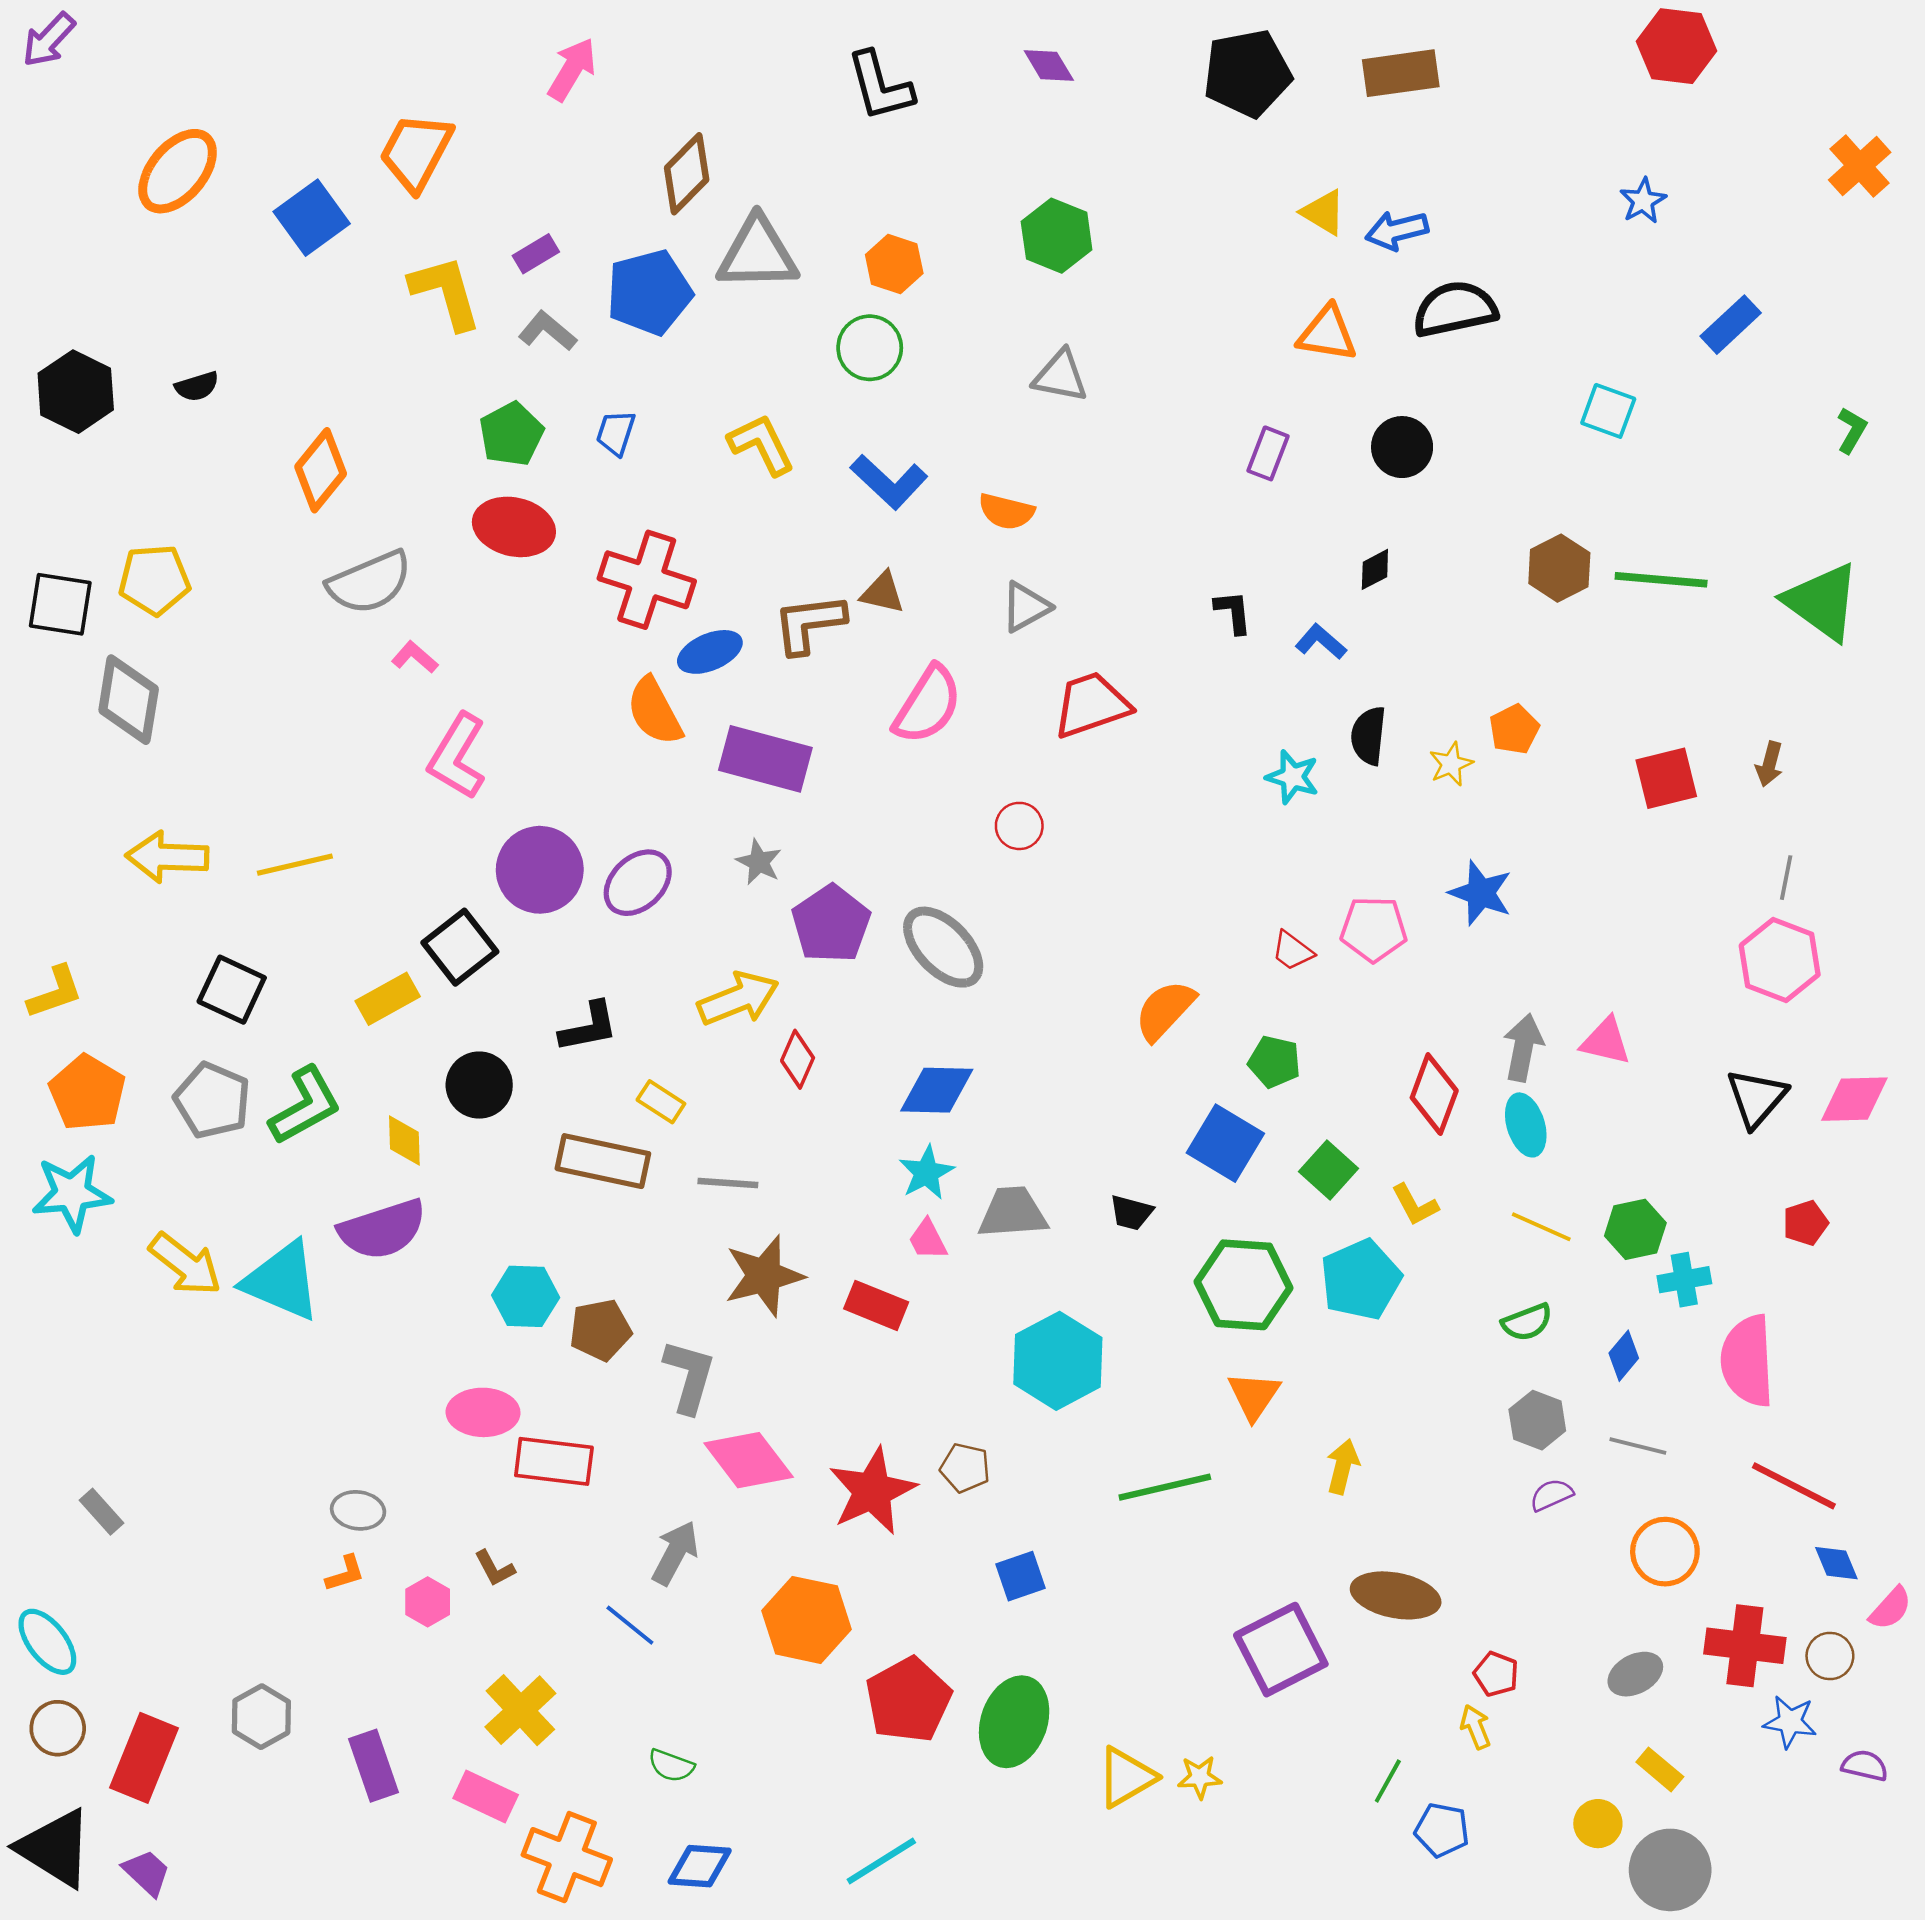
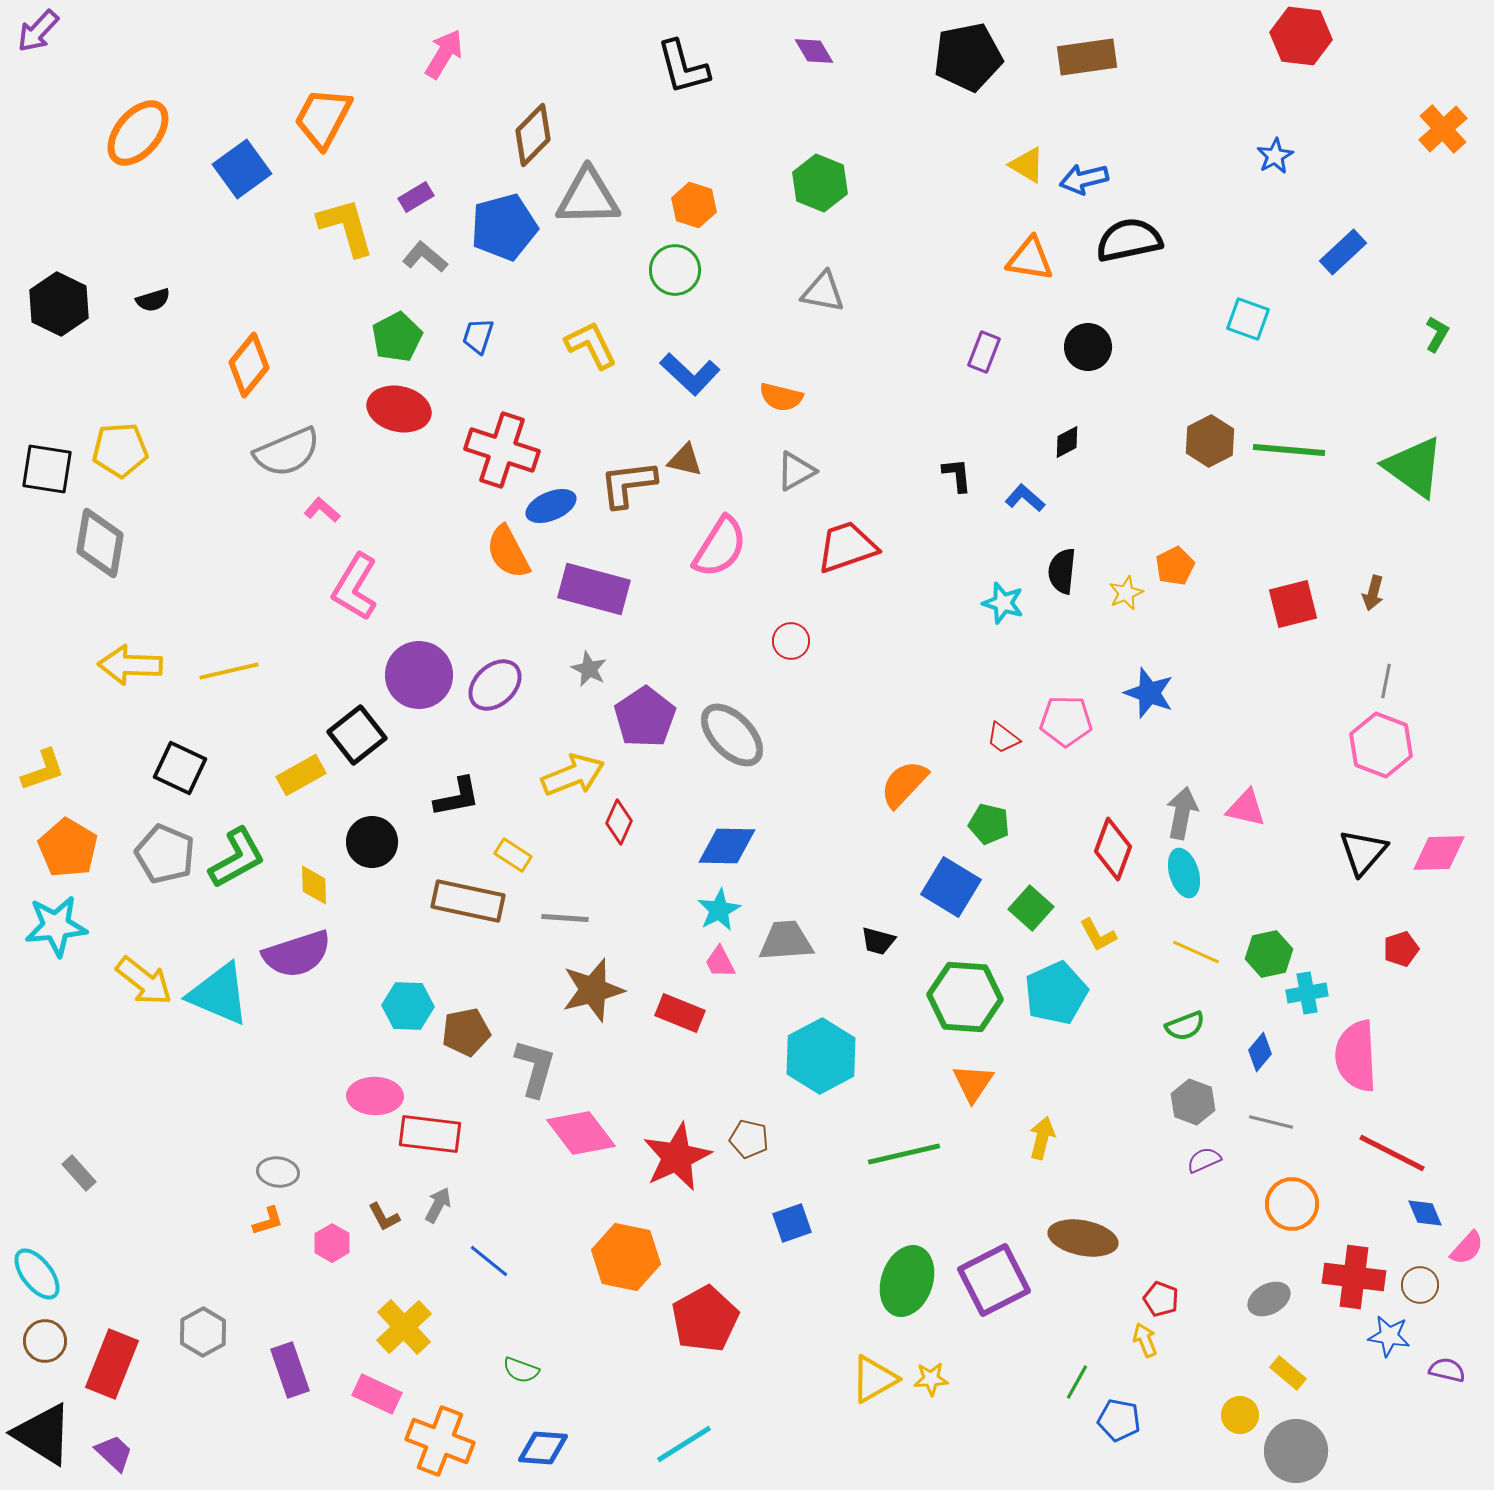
gray arrow: (675, 1553) -> (438, 1205), moved, size x0.7
green ellipse: (1014, 1722) -> (907, 1281), moved

